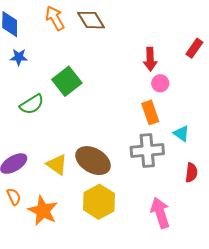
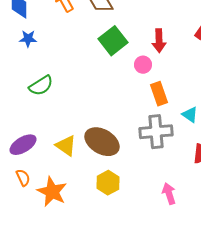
green square: (67, 81) -> (113, 41), moved
pink circle: (160, 83) -> (143, 65), moved
yellow hexagon: (99, 202) -> (108, 183), size x0.7
pink arrow: (160, 213) -> (169, 194), size x0.7

